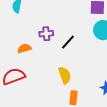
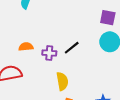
purple cross: (46, 34) -> (49, 53), moved

